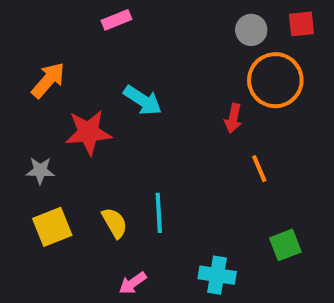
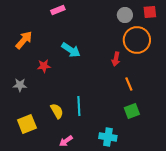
red star: (88, 132) -> (44, 66), size x0.6
yellow square: (52, 227) -> (27, 124), moved
green square: (285, 245) -> (132, 111), moved

